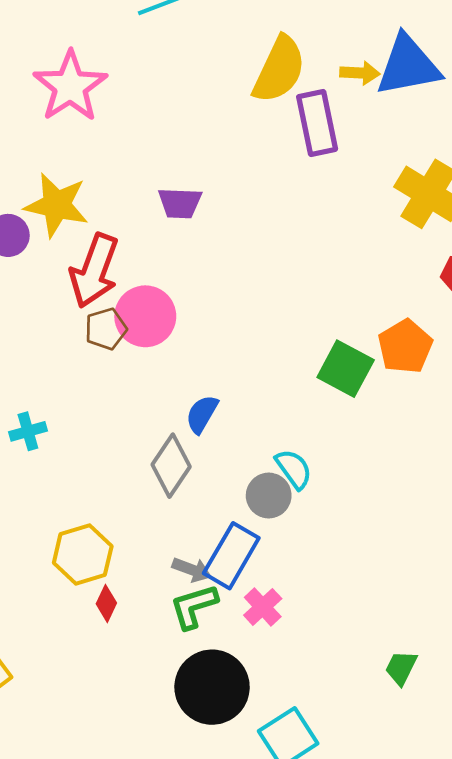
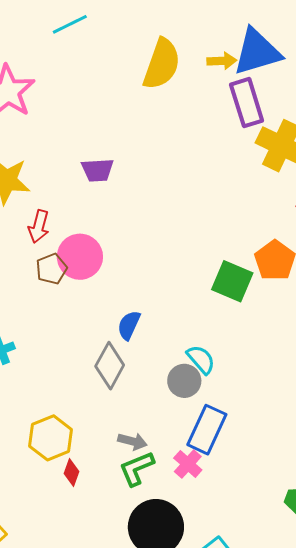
purple rectangle: (317, 123) -> (247, 103), moved
red arrow: (94, 271) -> (39, 226), size x0.6
blue rectangle: (231, 556) -> (207, 430), moved

